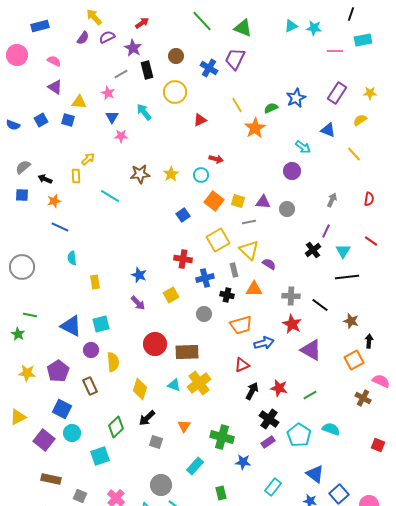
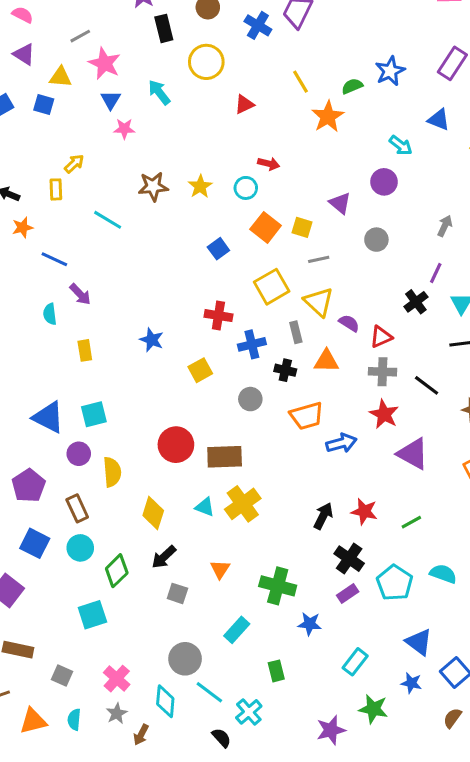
gray line: (121, 74) -> (80, 36), moved
pink star: (108, 93) -> (105, 63), size x1.5
purple triangle: (263, 202) -> (340, 203), moved, turned 35
blue line: (60, 227) -> (54, 259), moved
purple arrow: (138, 303) -> (80, 294), moved
red triangle: (242, 365) -> (381, 337), moved
cyan circle: (72, 433) -> (80, 548), moved

